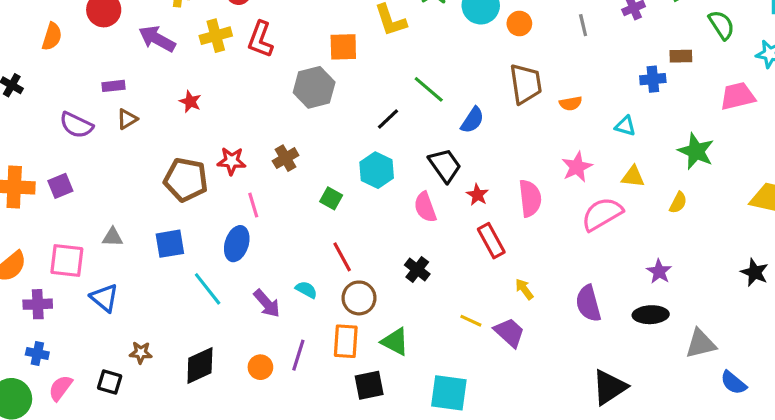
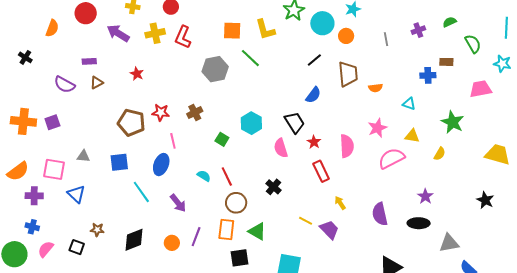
orange square: (343, 47) -> (232, 31), moved
green line: (429, 89) -> (250, 58), moved
black line: (388, 119) -> (314, 60), moved
cyan semicircle: (306, 290) -> (204, 176), moved

